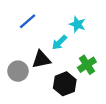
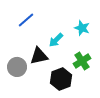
cyan star: (77, 24) -> (82, 28), moved

